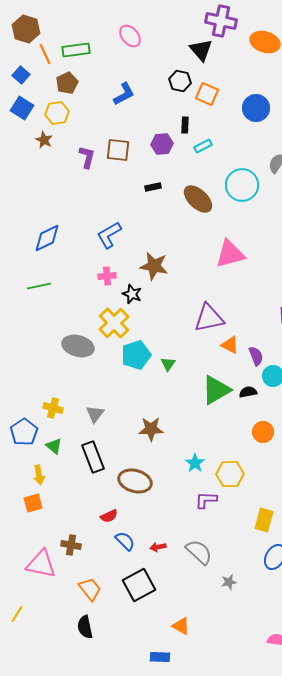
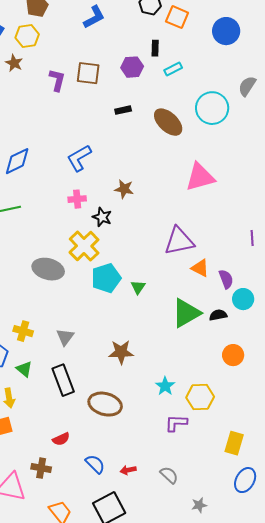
brown star: (154, 266) -> (124, 189), size x0.7
red semicircle: (109, 516) -> (61, 439), moved
gray semicircle: (199, 552) -> (169, 475), size x0.7

